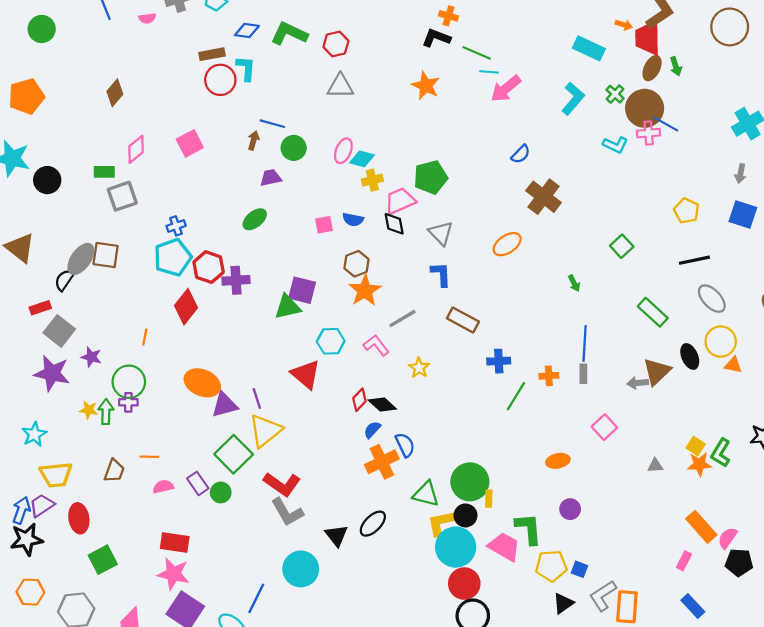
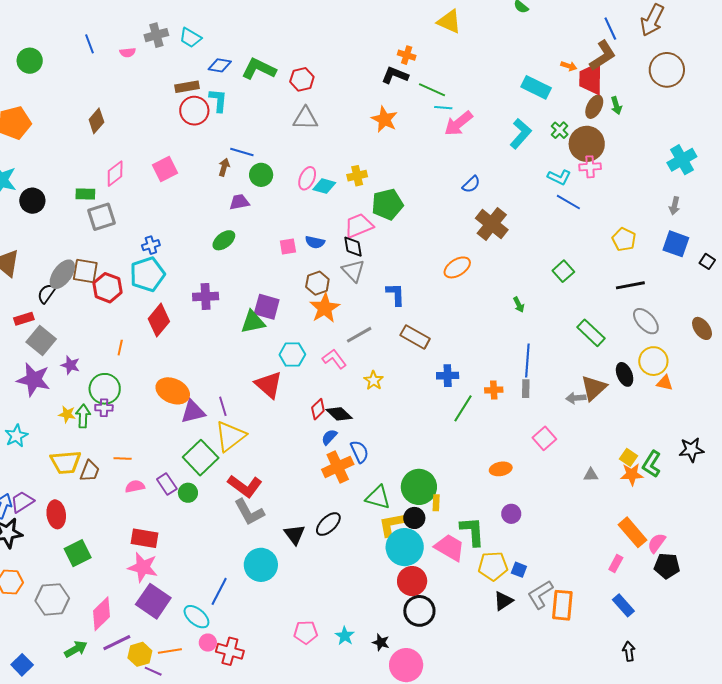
blue line: (666, 124) -> (568, 202), moved
yellow cross: (372, 180) -> (357, 176), moved
gray triangle: (441, 233) -> (353, 271), moved
red hexagon: (209, 267) -> (107, 288), moved
yellow trapezoid: (56, 475) -> (66, 462), moved

